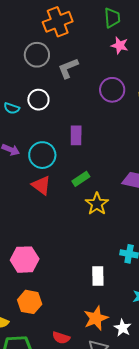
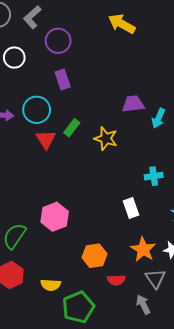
purple circle: (112, 90) -> (58, 41), moved
green rectangle: (81, 179) -> (72, 128), moved
red triangle: (41, 185) -> (46, 139), turned 40
orange hexagon: (30, 302) -> (94, 256), moved

